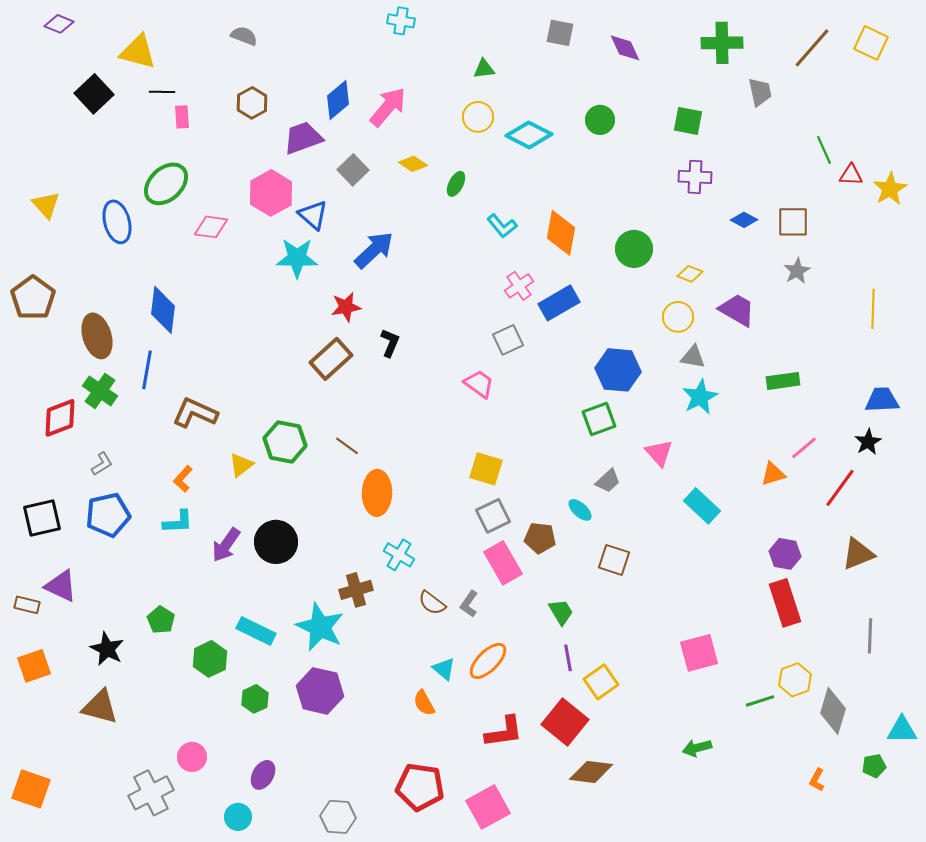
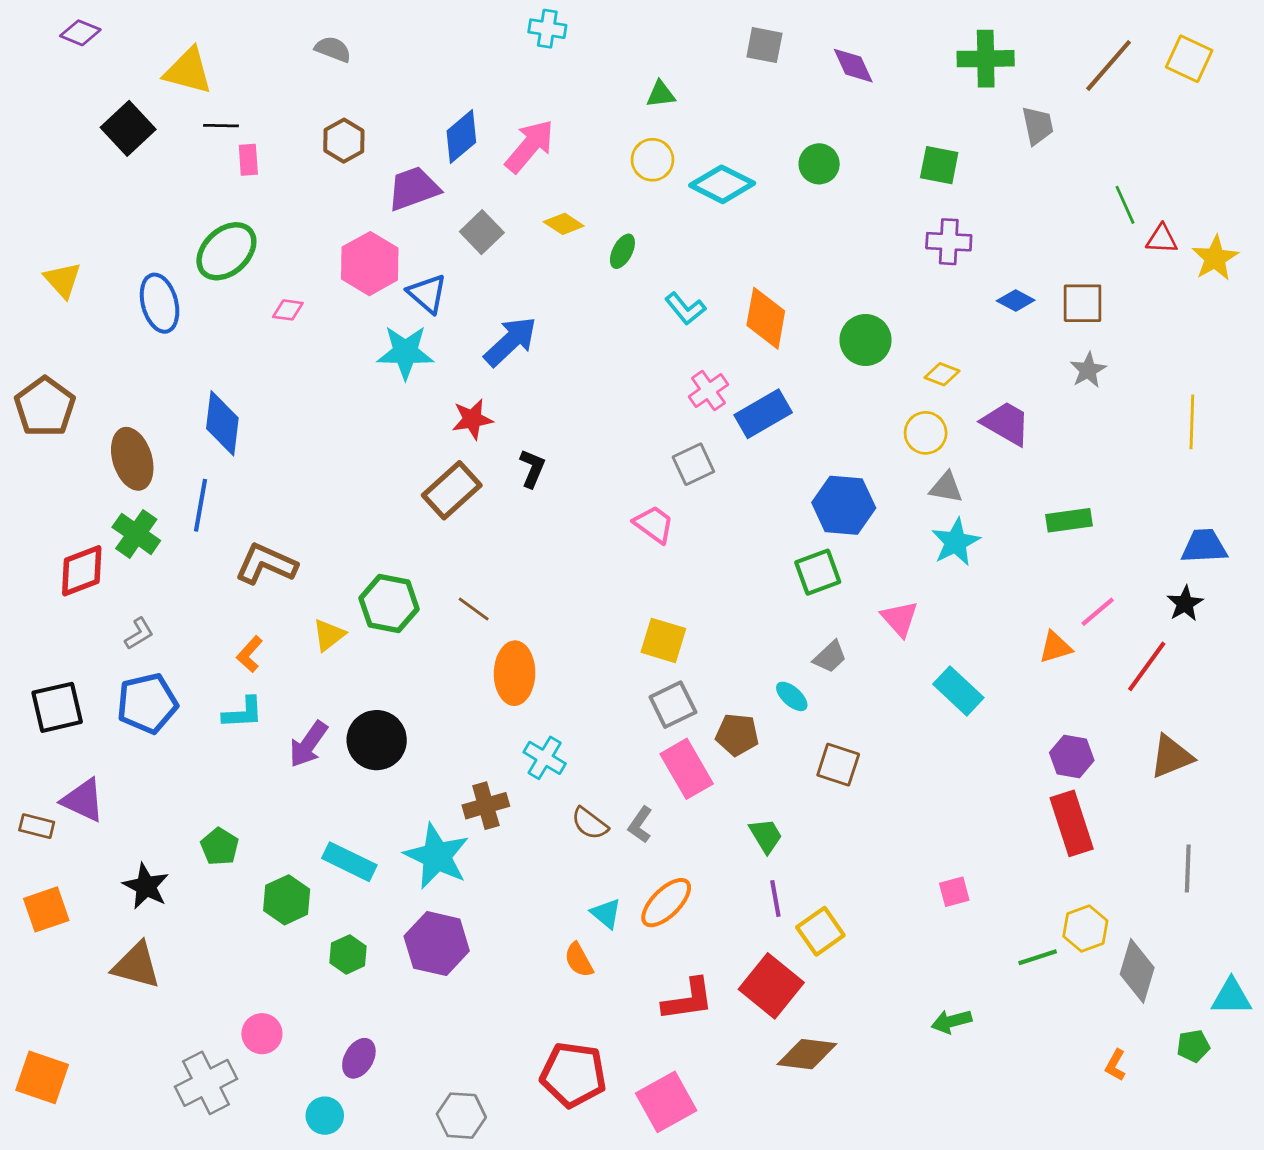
pink diamond: (211, 227) -> (288, 310), size x0.7
pink square: (699, 653) -> (954, 892), size x0.6

